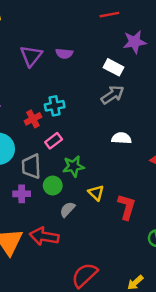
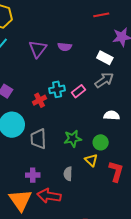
pink rectangle: (54, 141) -> (79, 91), moved
green circle: (53, 186) -> (101, 142), moved
purple cross: (22, 194) -> (33, 175), moved
gray semicircle: (67, 209) -> (68, 174), turned -40

